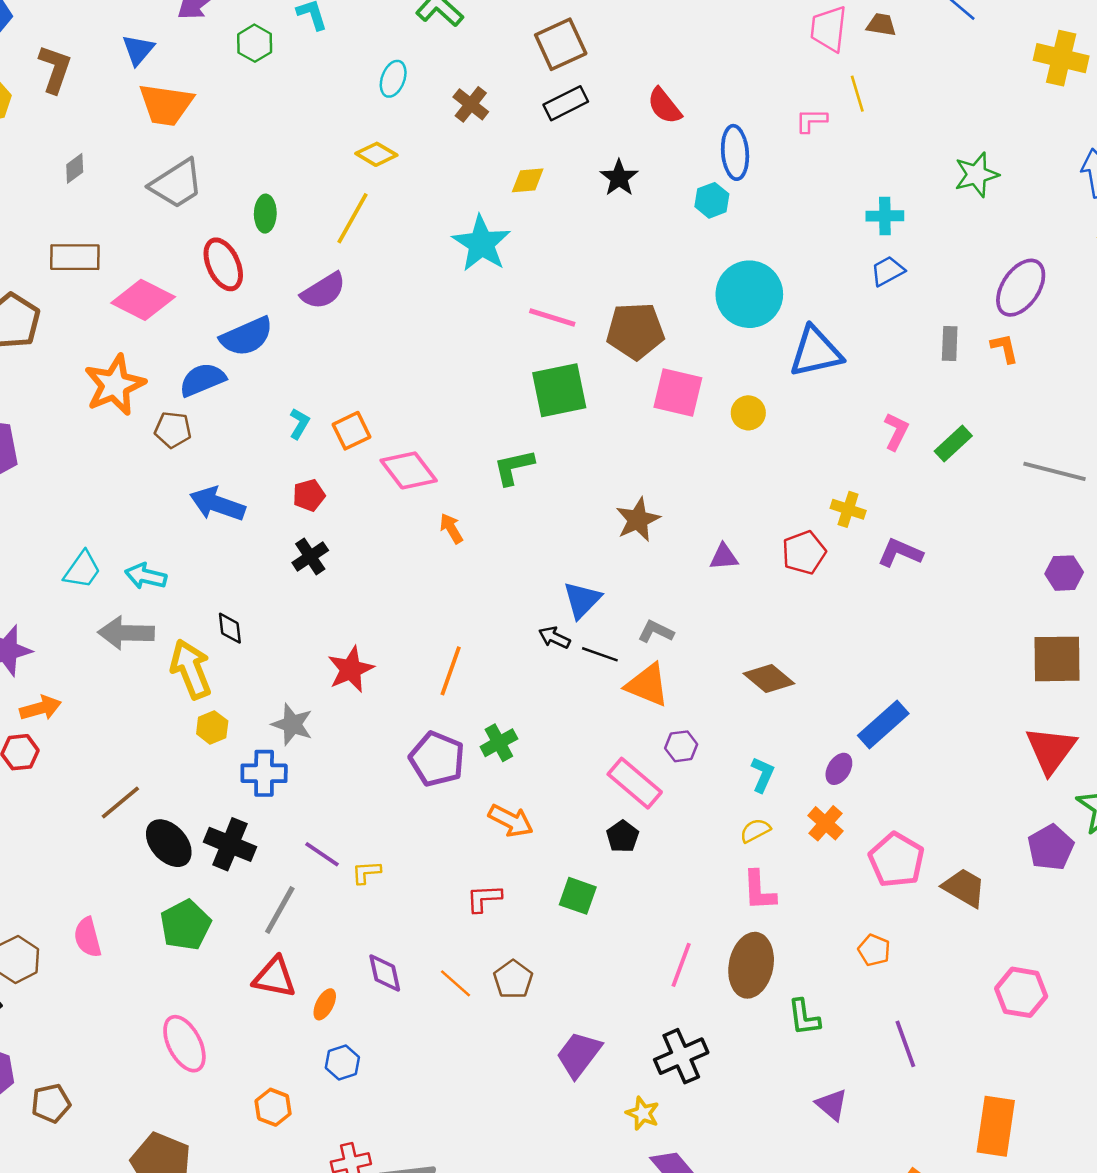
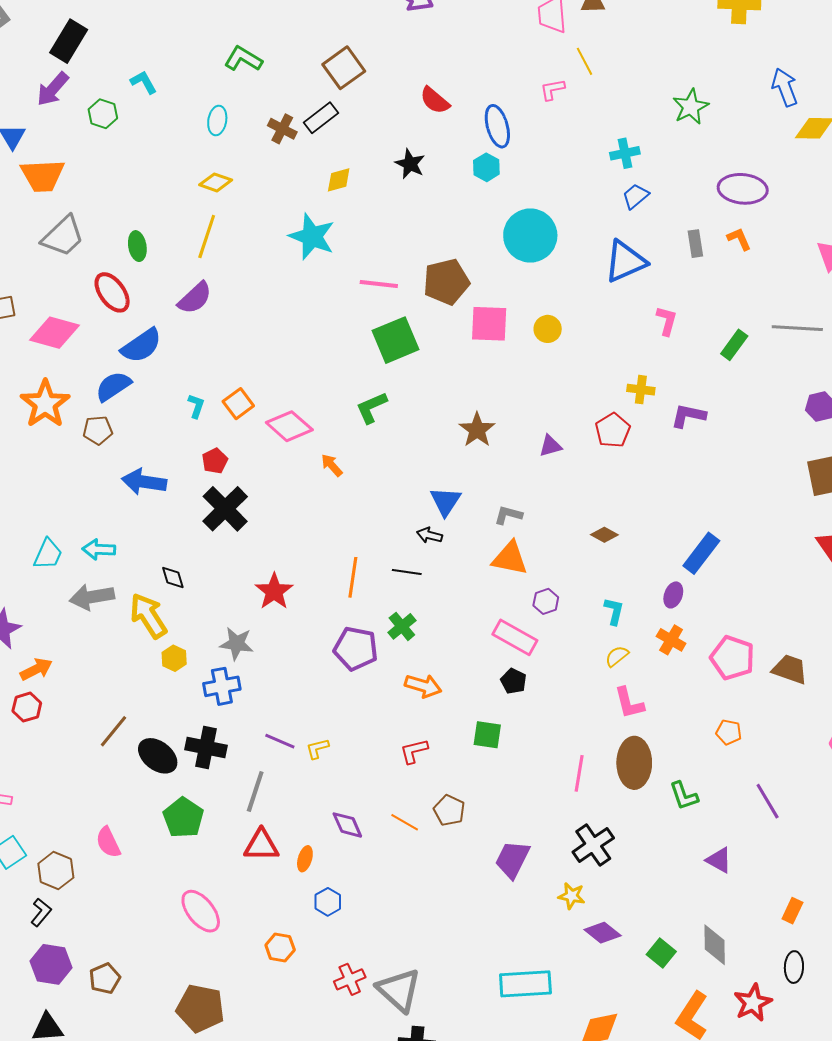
black rectangle: (566, 103) -> (321, 118), moved
purple ellipse: (1021, 288) -> (743, 189), turned 72
blue triangle: (816, 352) -> (625, 261), moved
green rectangle: (953, 444) -> (734, 345), moved
black cross: (310, 556) -> (225, 509), size x1.6
black line: (600, 654) -> (407, 572), moved
brown diamond: (769, 679) -> (604, 535), size x0.7

